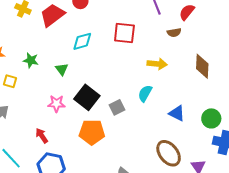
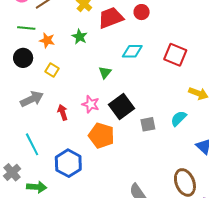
green star: (31, 60) -> (80, 37), moved
orange pentagon: (92, 132) -> (101, 135), moved
red arrow: (42, 136) -> (63, 112), moved

